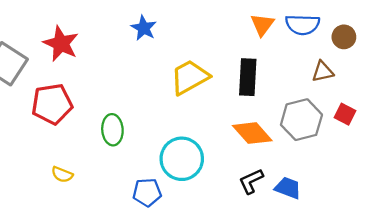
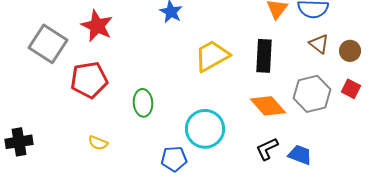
brown circle: (344, 37) -> (350, 51), moved
brown triangle: (323, 72) -> (319, 44), moved, turned 50

